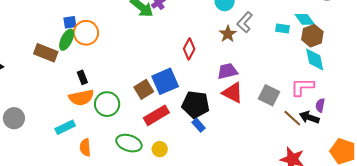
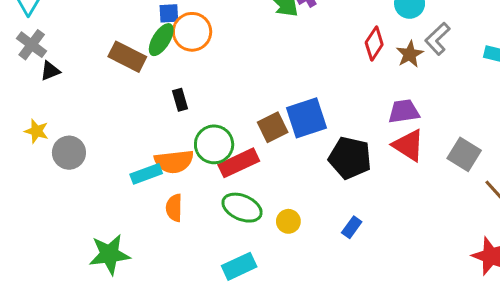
red diamond: (189, 49) -> (374, 44), moved
orange semicircle: (81, 98) -> (174, 162), moved
red rectangle: (156, 115) -> (239, 163), moved
blue rectangle: (199, 125) -> (352, 227), moved, turned 72

